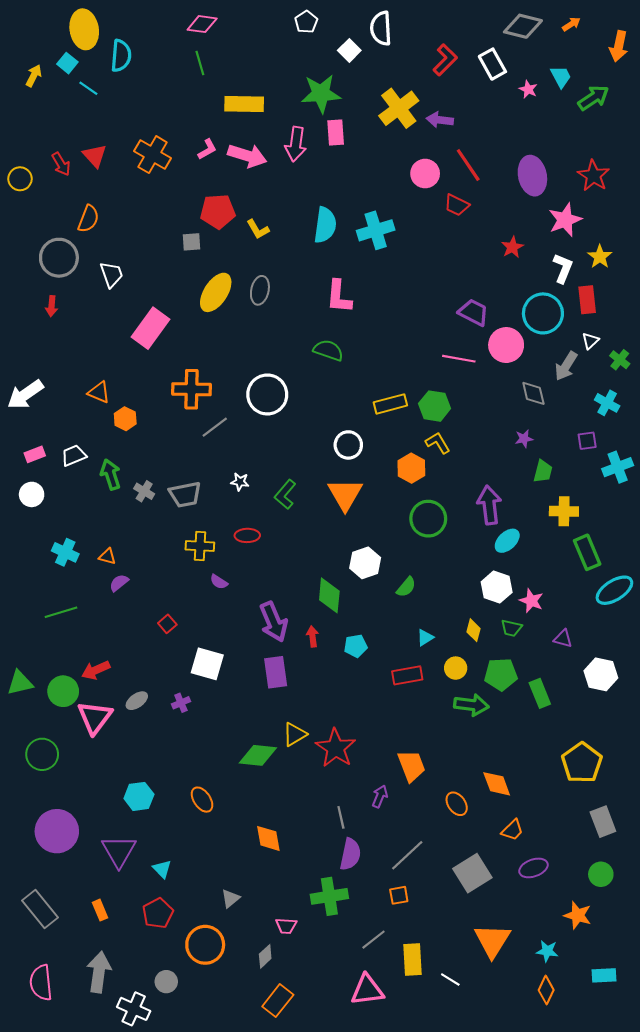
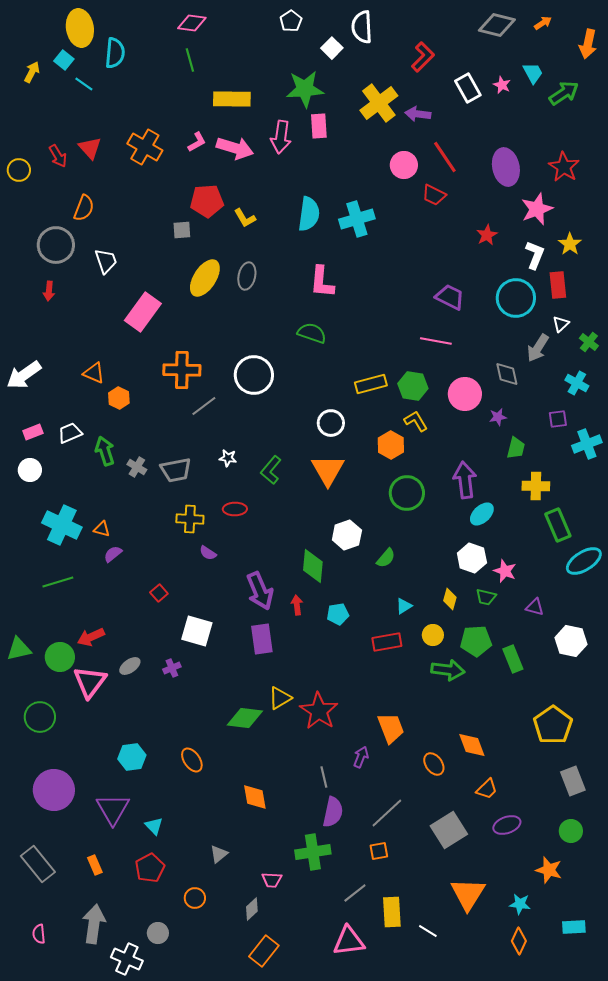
white rectangle: (492, 64) -> (468, 88), moved
pink circle: (506, 345) -> (465, 394), moved
cyan cross: (65, 552) -> (62, 525), size x1.5
orange circle: (205, 945) -> (195, 898), size x0.6
pink semicircle: (41, 983) -> (39, 934), size x0.6

